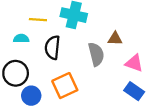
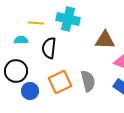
brown triangle: (115, 39) -> (105, 40), size x1.5
gray semicircle: (96, 54) -> (88, 81), moved

